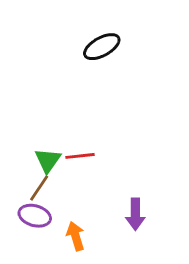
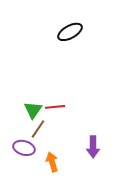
brown line: (39, 188) -> (38, 129), moved

